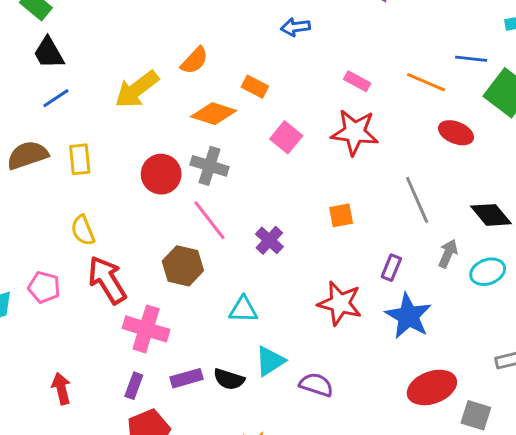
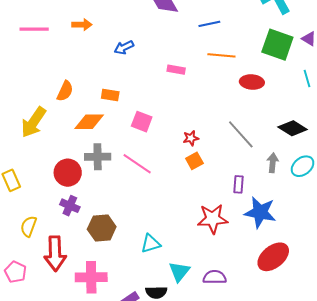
blue line: (471, 59) -> (209, 24), moved
red star: (355, 132) -> (191, 138), moved, size x0.5
pink line: (209, 220) -> (137, 164), moved
yellow semicircle: (83, 230) -> (29, 226), turned 60
purple cross: (269, 240) -> (70, 206), moved
red arrow: (107, 280) -> (55, 254), turned -132
pink pentagon: (44, 287) -> (15, 272), turned 30
red ellipse: (432, 388) -> (273, 257), moved

